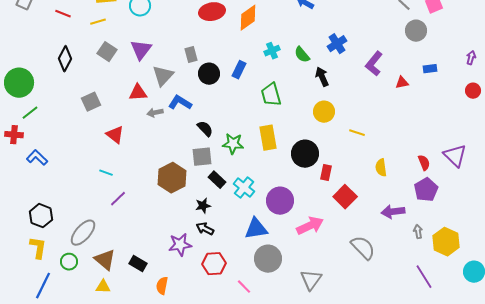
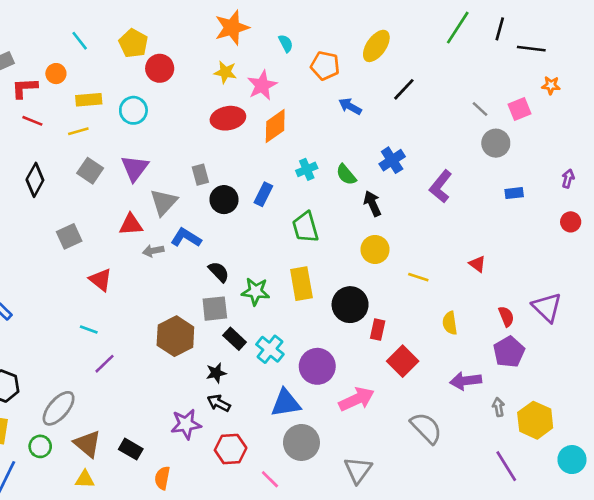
red triangle: (402, 83) -> (477, 264), moved, turned 48

